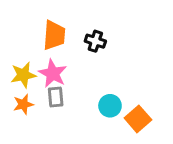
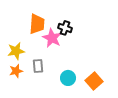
pink star: (53, 73) -> (52, 38), moved
cyan circle: (110, 106) -> (68, 78), moved

